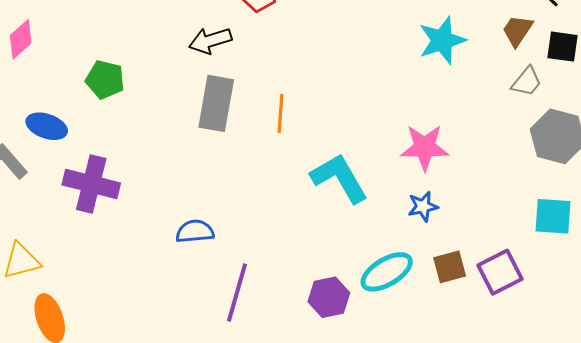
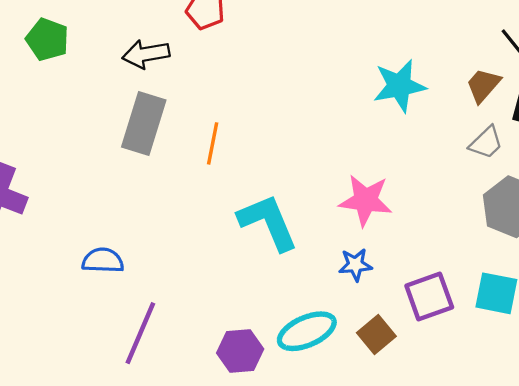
green pentagon: (105, 80) -> (47, 39), moved
brown square: (450, 267) -> (376, 335), turned -32
purple square: (500, 272) -> (429, 297), moved

